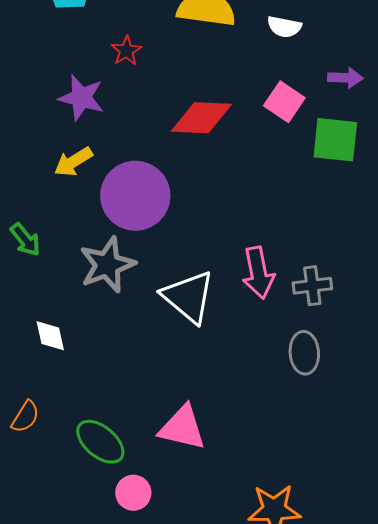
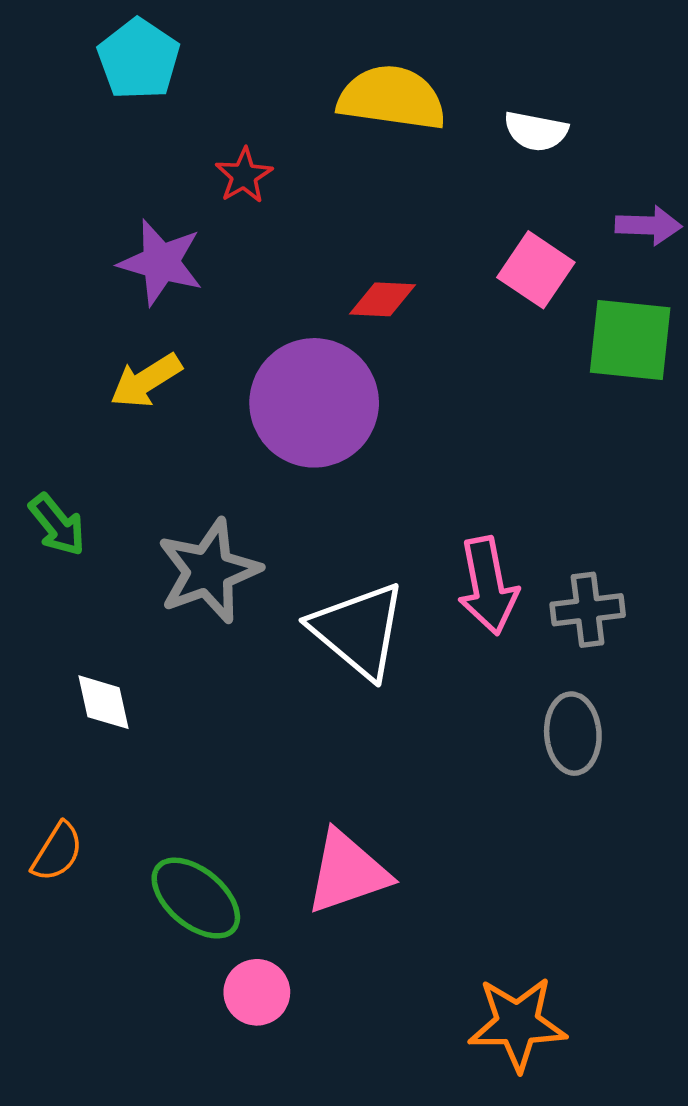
red diamond: (201, 118) -> (382, 299), size x0.6
purple circle: (135, 196) -> (314, 403), moved
pink triangle: (182, 428) -> (347, 872), turned -32

